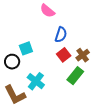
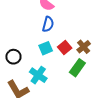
blue semicircle: (61, 35) -> (48, 24), moved
cyan square: (26, 48) -> (46, 48), moved

